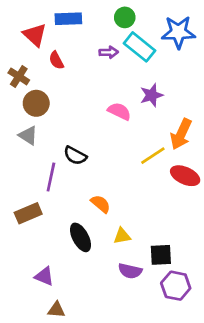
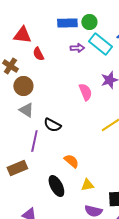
blue rectangle: (68, 19) -> (67, 23), moved
red triangle: (35, 35) -> (22, 35), turned -36
pink semicircle: (119, 111) -> (85, 92), turned 42
gray triangle: (28, 135) -> (26, 110), moved

